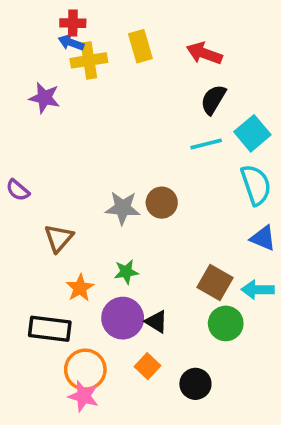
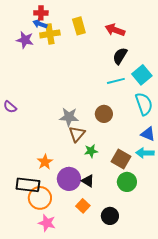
purple star: (44, 98) -> (25, 40), moved
brown circle: (162, 203) -> (104, 114), moved
brown triangle: (59, 238) -> (77, 134), moved
green star: (126, 272) -> (91, 151), moved
cyan arrow: (258, 290) -> (145, 153), moved
orange circle: (85, 370) -> (40, 198), moved

